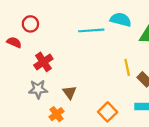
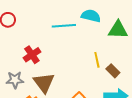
red cross: (43, 62) -> (32, 55), moved
brown triangle: (70, 92) -> (44, 83), size x1.6

